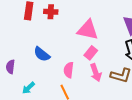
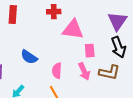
red cross: (51, 12) -> (54, 12), moved
pink rectangle: (91, 53) -> (90, 51), moved, turned -40

